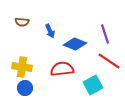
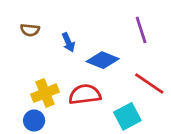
purple line: (105, 34) -> (141, 30), moved
yellow cross: (22, 67) -> (45, 93), moved, turned -30

